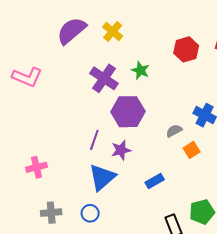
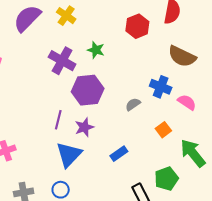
orange square: (192, 150) -> (163, 130), moved

